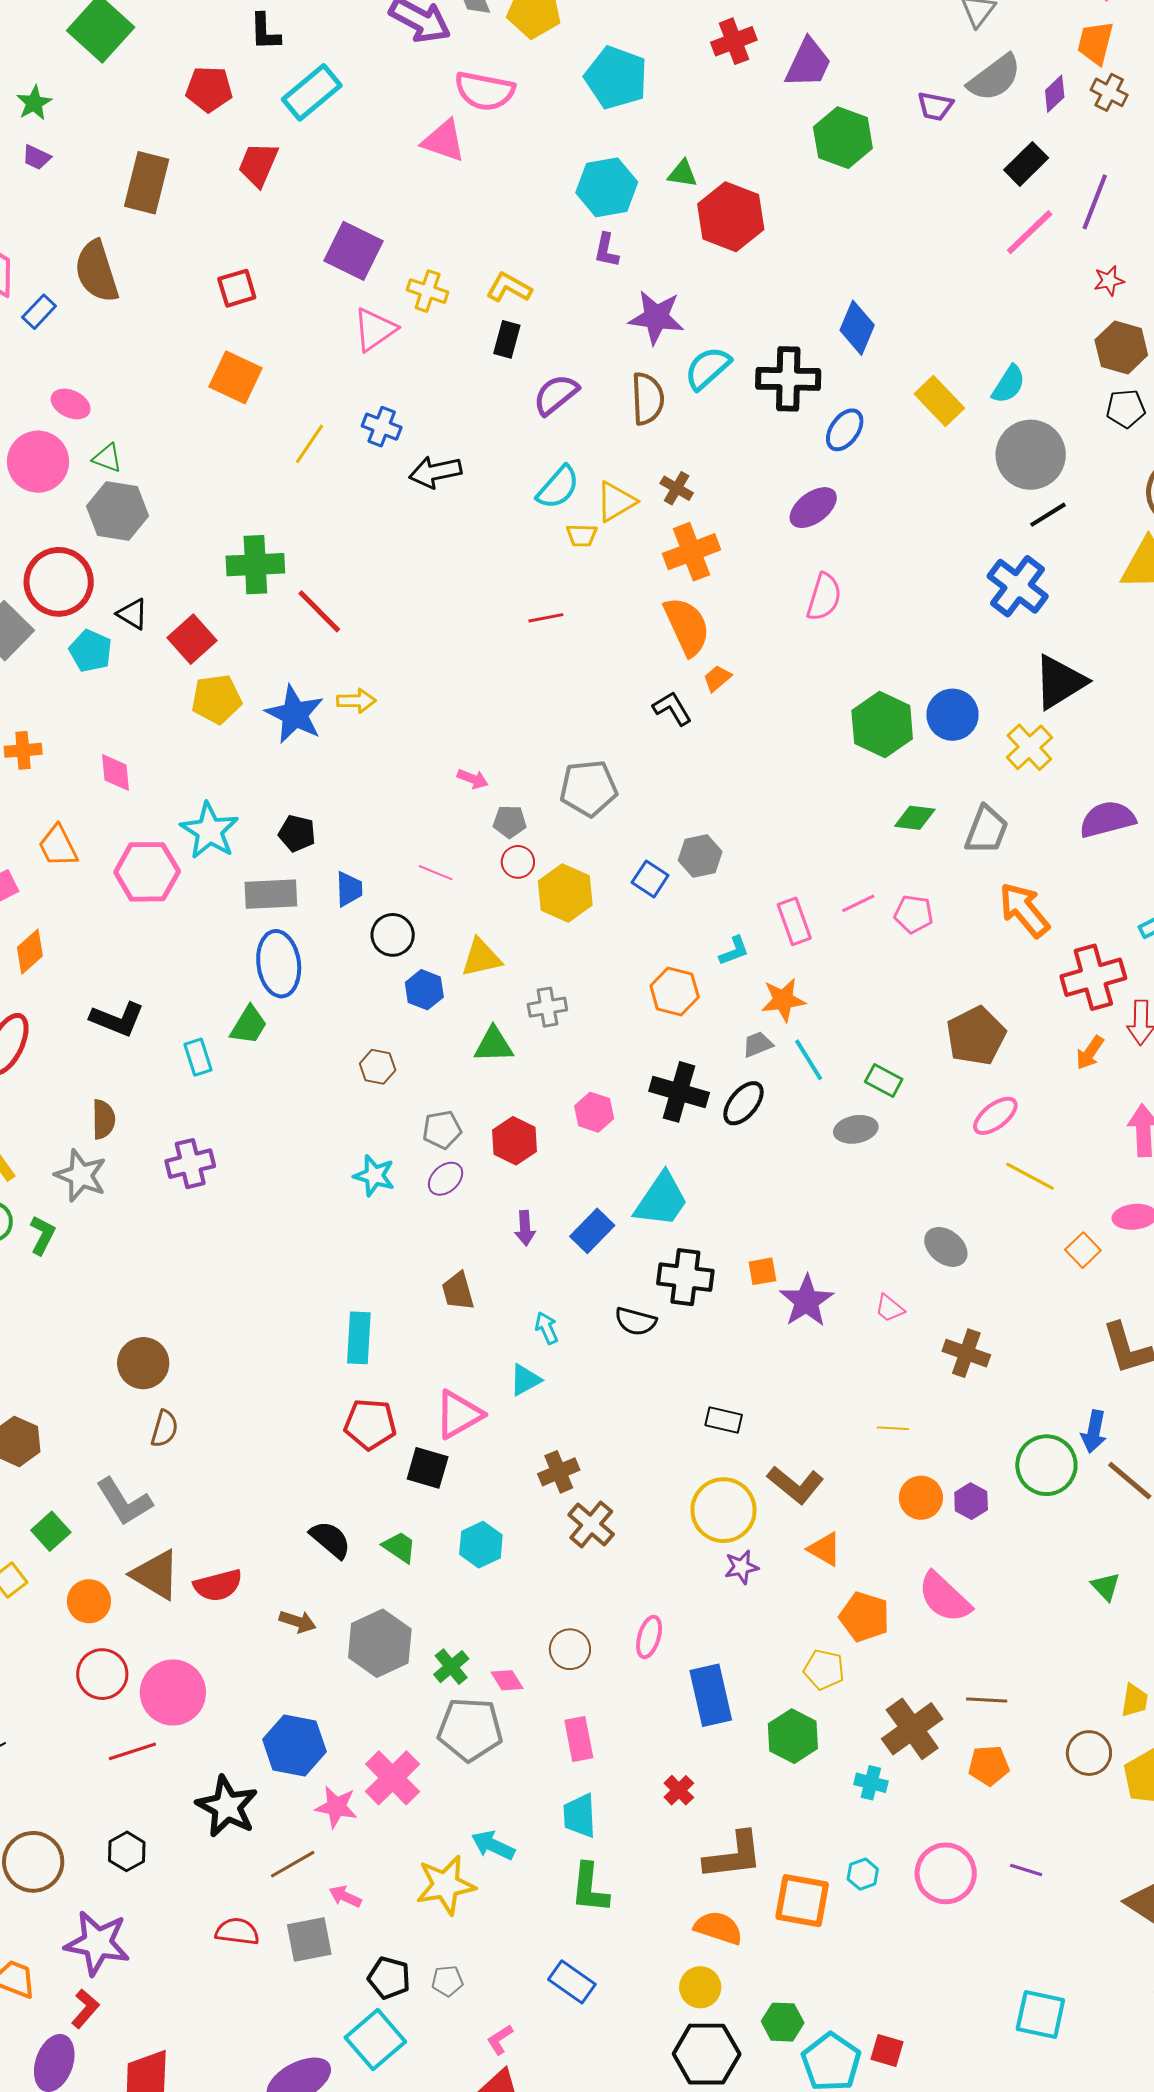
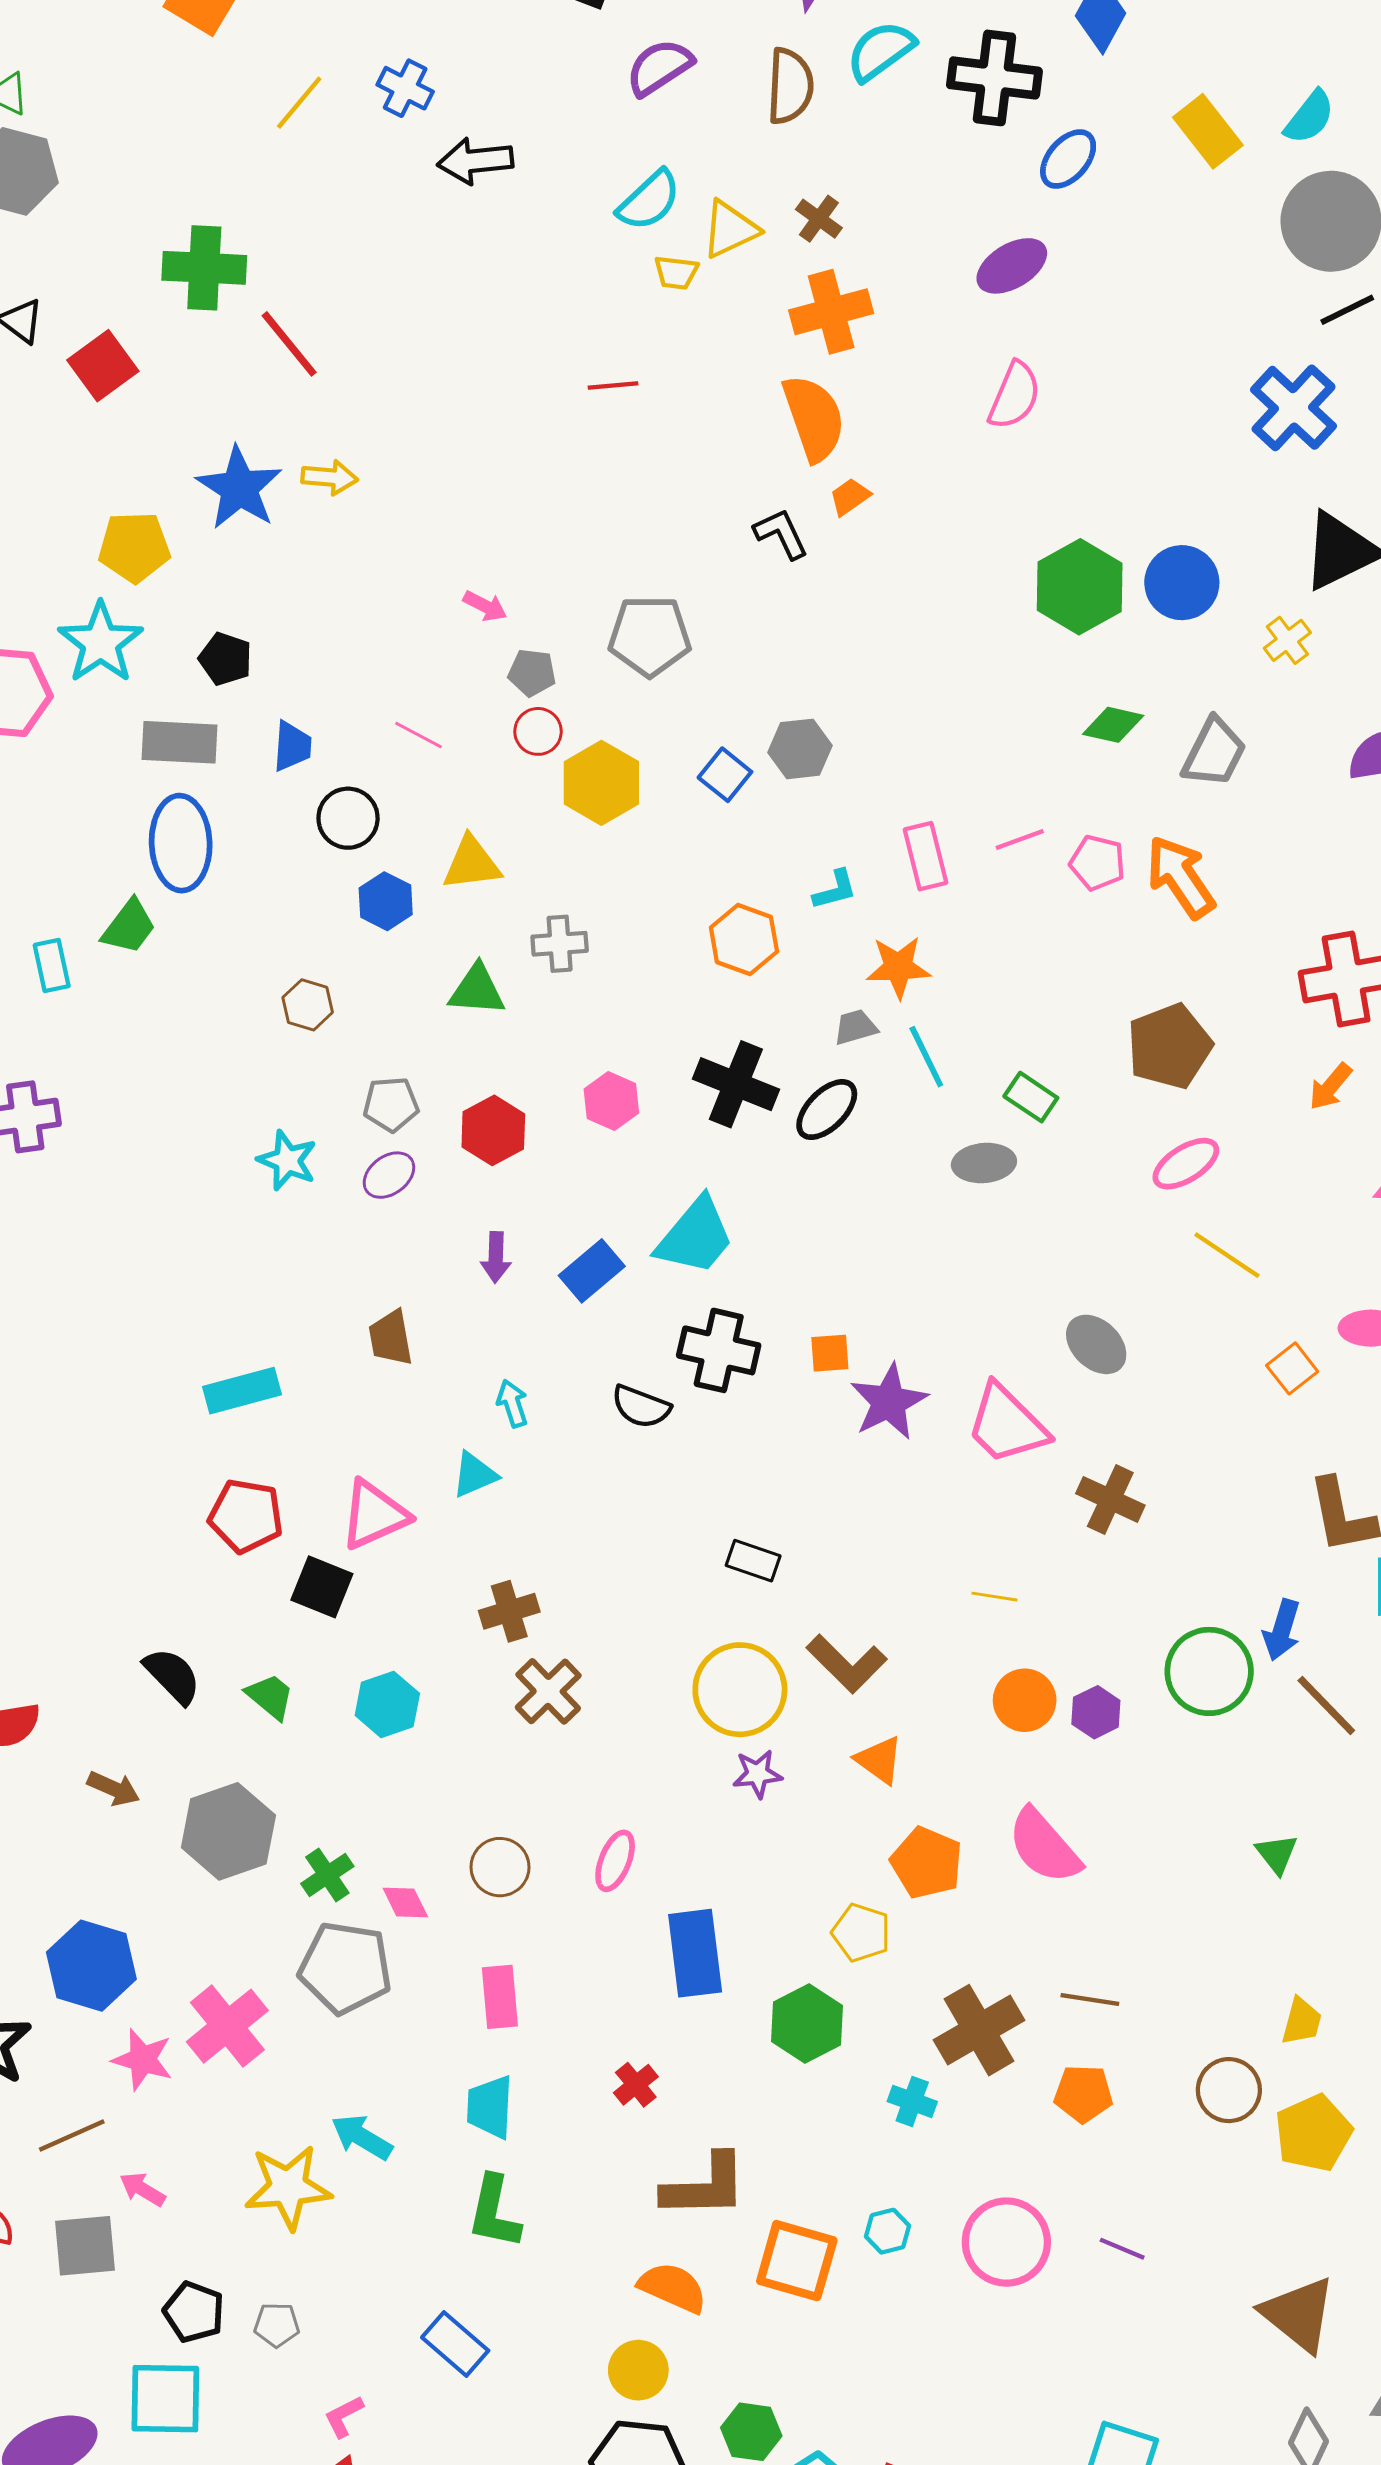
yellow pentagon: (216, 699) -> (134, 547), moved
yellow cross: (1029, 747) -> (1287, 640), size x0.7
orange arrow: (1024, 910) -> (1180, 877), moved
pink trapezoid: (890, 1308) -> (1007, 1424), size x2.0
cyan rectangle: (359, 1338) -> (242, 1391), turned 66
cyan square: (375, 2040) -> (165, 2399), turned 36

